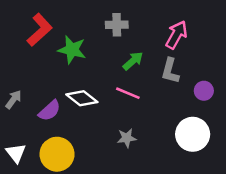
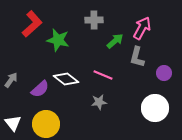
green arrow: (133, 61) -> (115, 41), moved
gray star: (127, 138) -> (99, 102), moved

